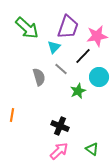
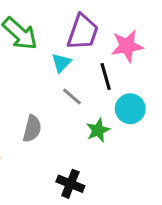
black line: (83, 56) -> (106, 77), turned -60
gray semicircle: (39, 77) -> (32, 129), moved, turned 30

